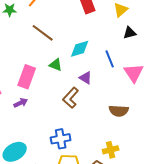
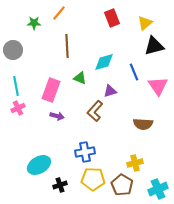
brown line: (43, 33) -> (67, 46), turned 50
black triangle: (130, 33) -> (154, 46), size x1.5
purple triangle: (86, 78) -> (110, 91), turned -48
purple arrow: (21, 103) -> (57, 116), moved, turned 40

